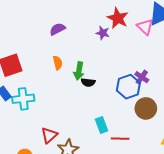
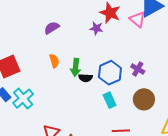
blue hexagon: (128, 87) -> (110, 73), moved
cyan cross: (23, 99) -> (23, 99), turned -30
cyan rectangle: (101, 125) -> (110, 100), moved

